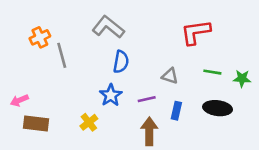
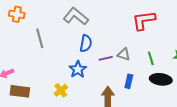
orange cross: (40, 37) -> (17, 14), moved, turned 35
green line: (212, 72) -> (151, 58), moved, turned 64
purple line: (147, 99) -> (106, 58), moved

